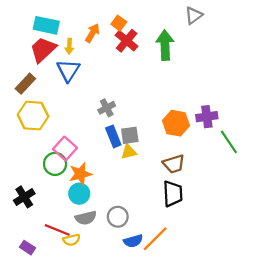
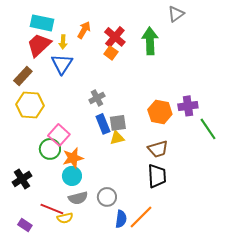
orange square: (119, 23) -> (111, 53), moved
blue semicircle: (133, 241) -> (121, 219), turned -66

